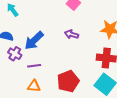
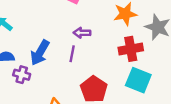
purple line: (34, 66) -> (72, 54), moved, turned -56

